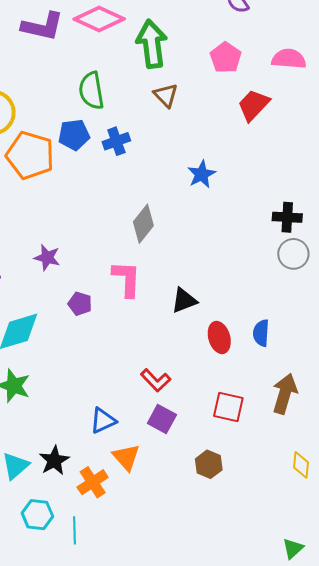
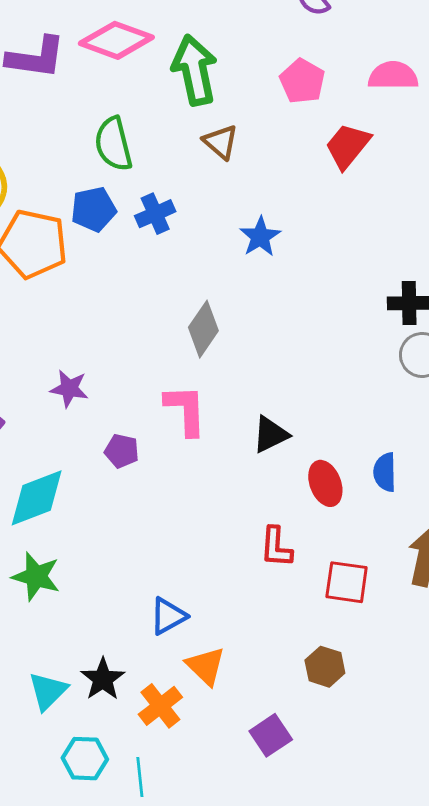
blue star: (202, 174) -> (260, 237), moved
red L-shape: (156, 380) -> (276, 547), moved, turned 52
purple square: (162, 419) -> (271, 735), moved, turned 32

